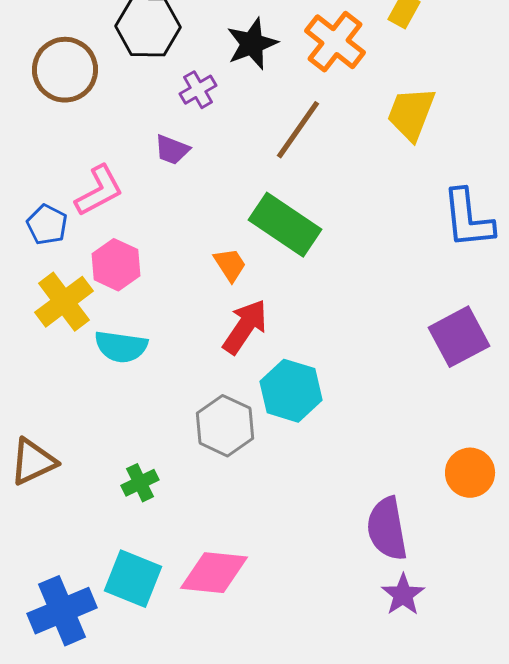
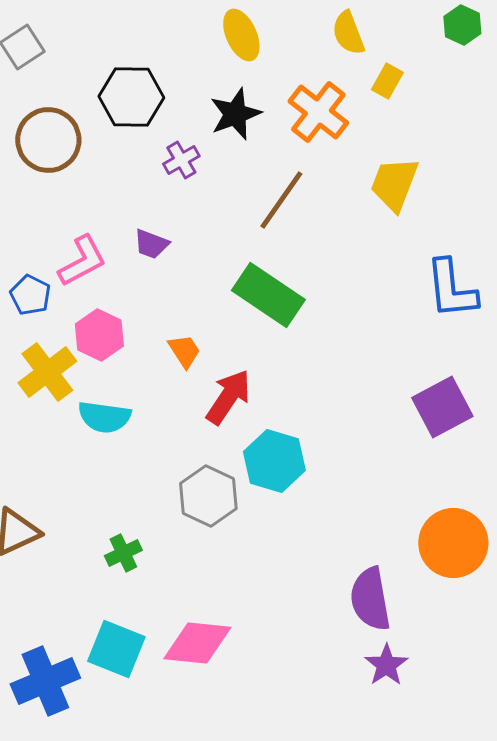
purple trapezoid: (172, 150) -> (151, 244), moved
orange trapezoid: (230, 265) -> (184, 351), moved
orange circle: (470, 473) -> (453, 543), size x1.4

